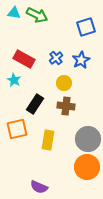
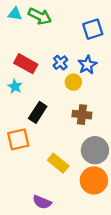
yellow circle: (64, 83) -> (73, 82), moved
brown cross: (66, 106) -> (82, 115), moved
yellow rectangle: (48, 140) -> (58, 163), moved, turned -60

